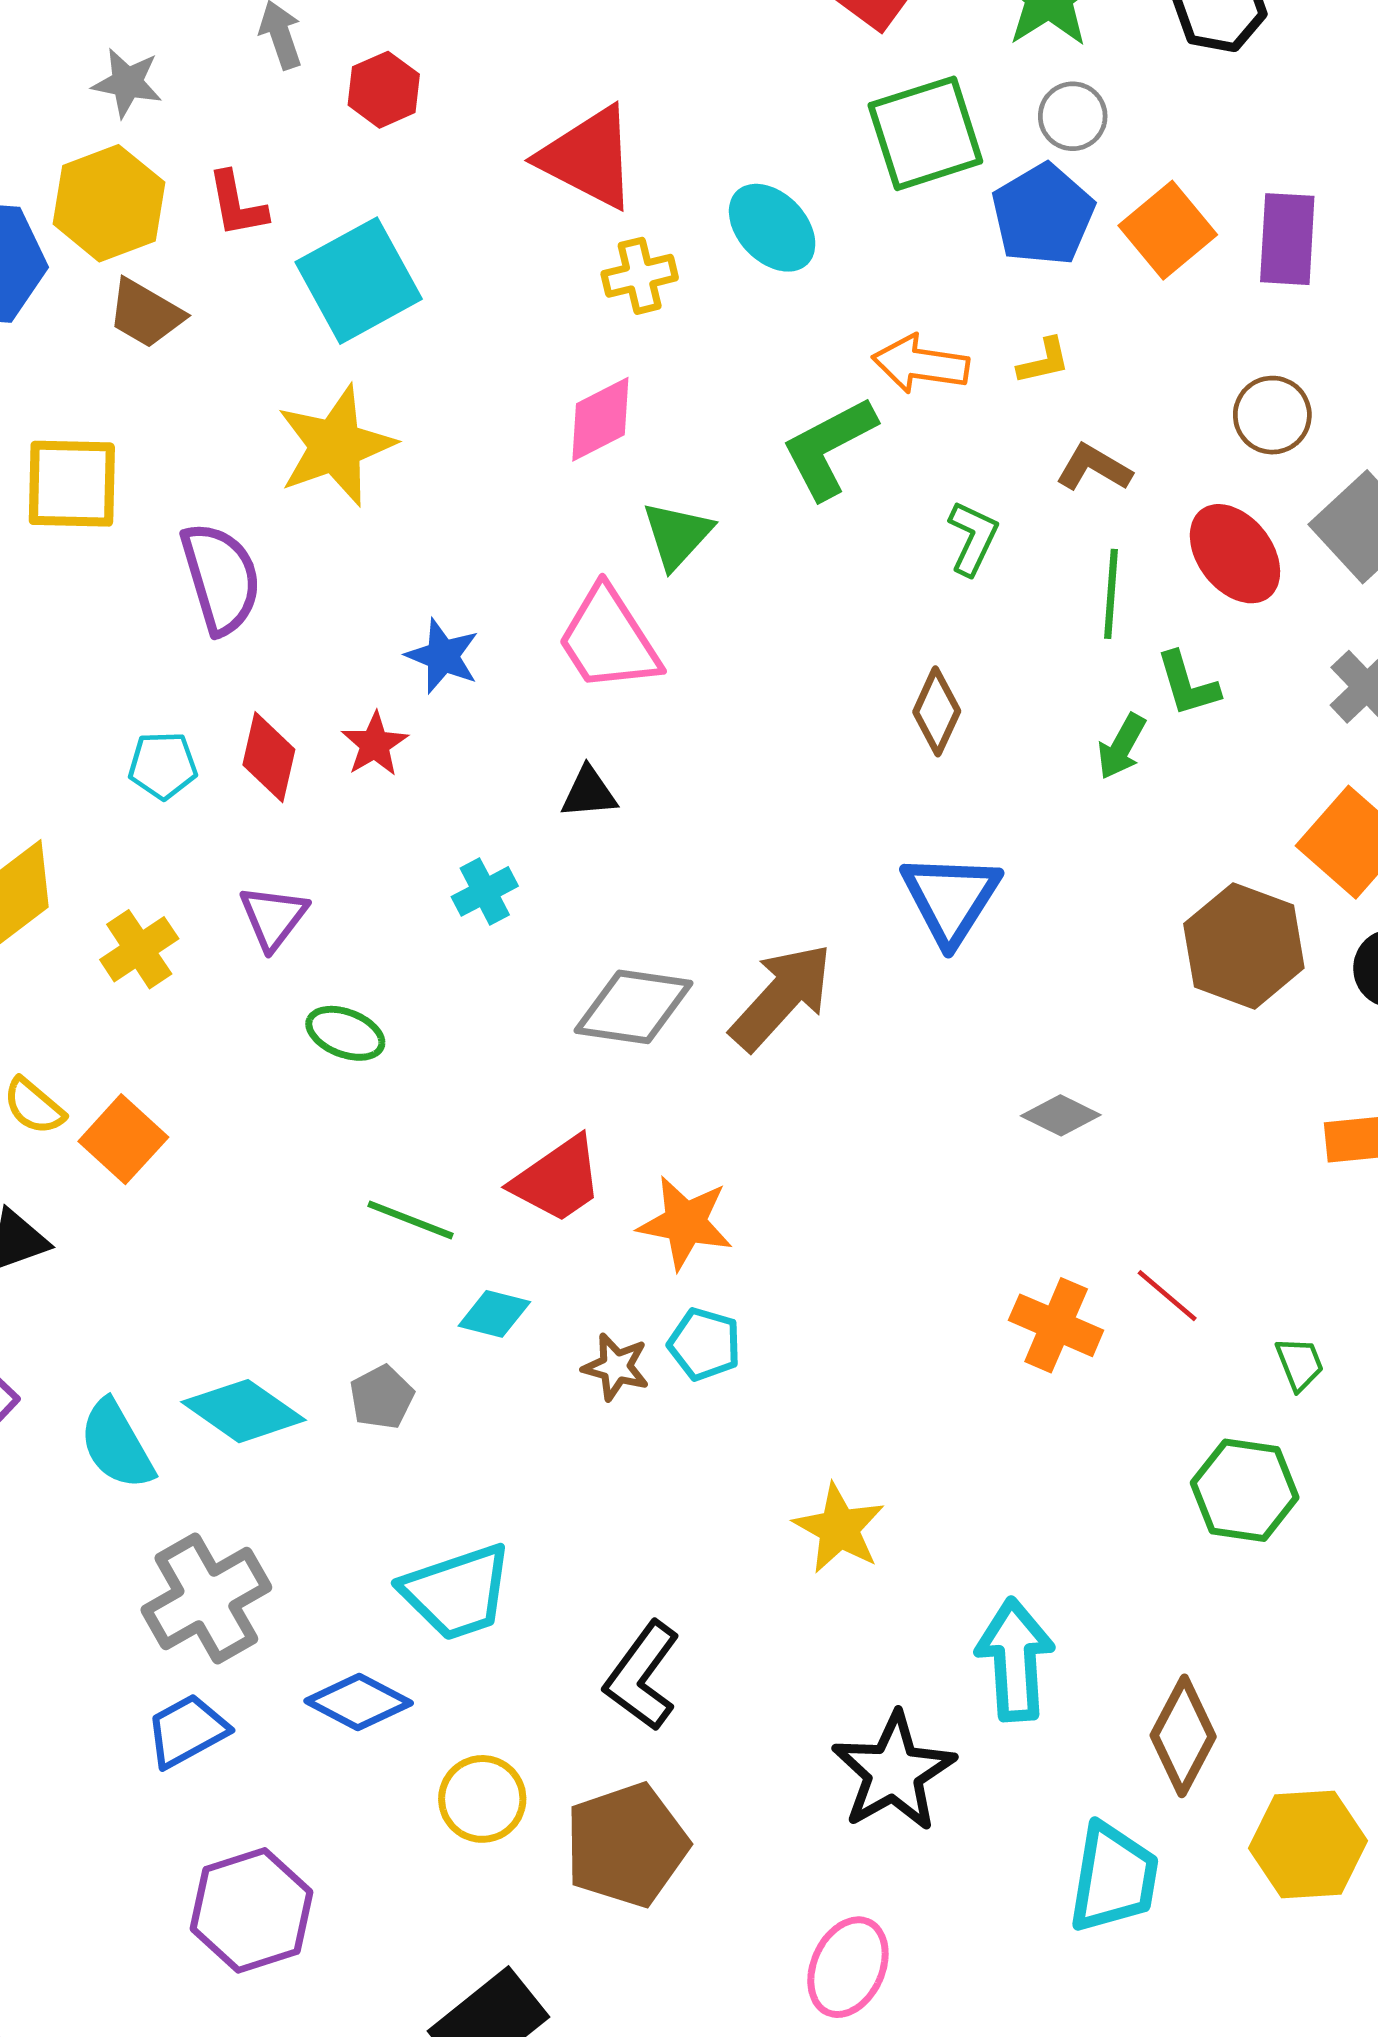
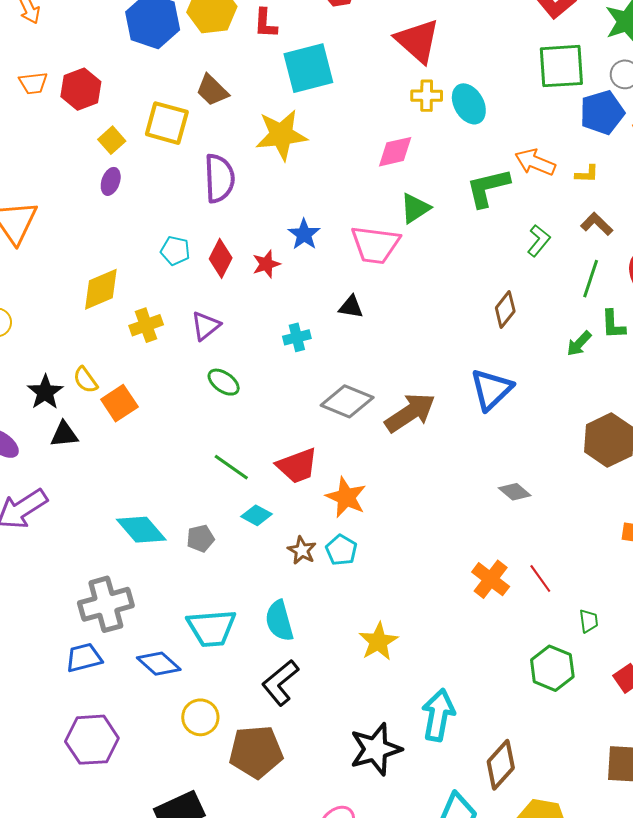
cyan ellipse: (772, 228) -> (469, 104), moved
brown trapezoid: (146, 313) -> (212, 90), moved
pink trapezoid: (608, 639) -> (375, 245), turned -64
cyan semicircle: (117, 1445) -> (279, 621), moved

